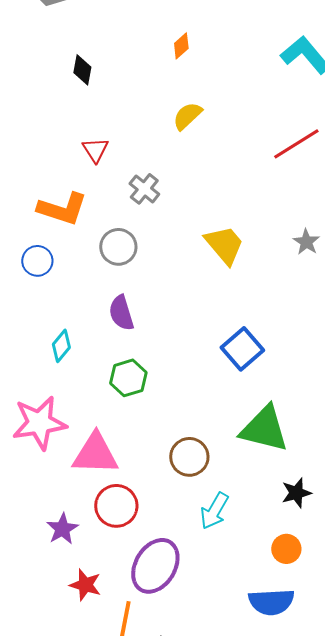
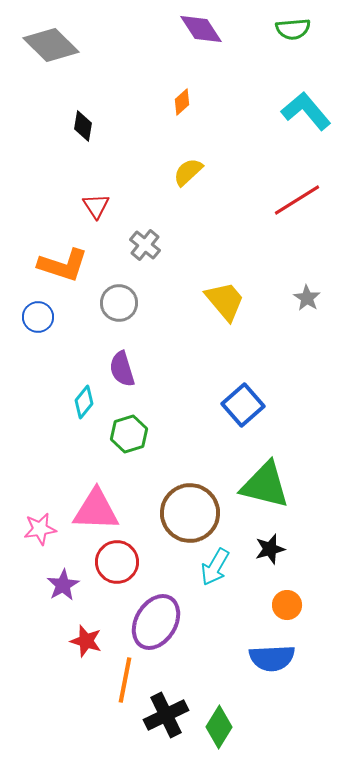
cyan diamond: (61, 346) -> (84, 402), moved
pink star: (39, 423) -> (40, 529), moved, size x0.6
brown circle: (189, 457) -> (190, 513), size x1.5
black star: (296, 493) -> (270, 549), moved

